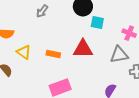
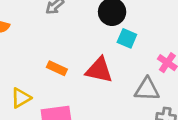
yellow triangle: (24, 52) -> (21, 98), moved, turned 42

